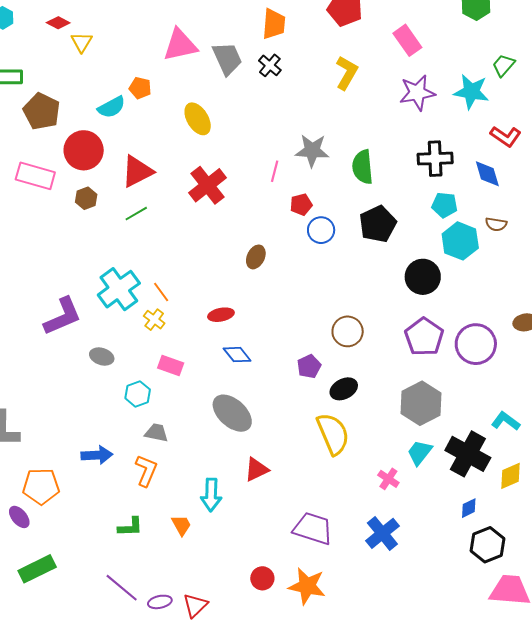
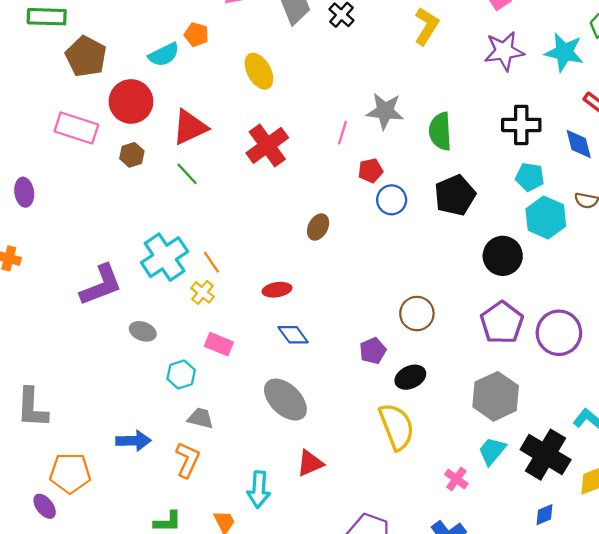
green line: (136, 214) -> (187, 174), turned 75

